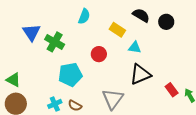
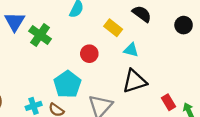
black circle: (166, 22) -> (184, 25), moved
cyan pentagon: (70, 75) -> (67, 84), moved, turned -30

